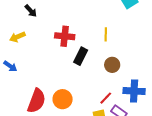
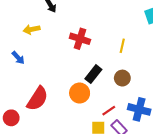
black rectangle: (81, 56) -> (93, 74), moved
orange circle: (63, 99) -> (80, 93), moved

